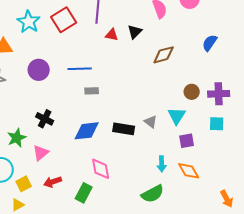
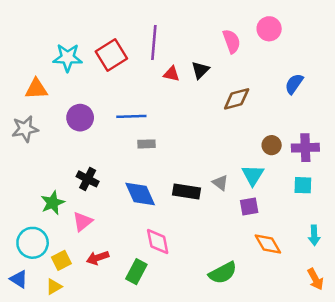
cyan star: (29, 22) -> (68, 58), turned -30
blue diamond: (87, 131) -> (140, 194), turned 72
purple square: (187, 141) -> (249, 206), moved
cyan arrow: (162, 164) -> (314, 235), moved

